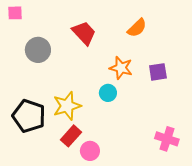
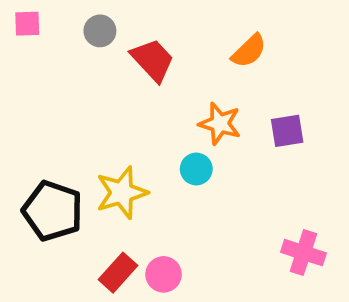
gray circle: (38, 50) -> (100, 31), moved, size x0.7
red rectangle: (71, 136) -> (118, 273), moved

